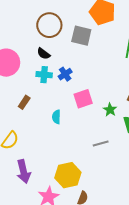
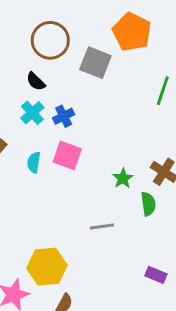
cyan cross: (44, 75) -> (32, 113), turned 35
pink square: (83, 99) -> (67, 155), moved, turned 30
cyan semicircle: (56, 117) -> (34, 162), moved

